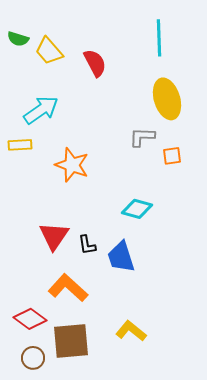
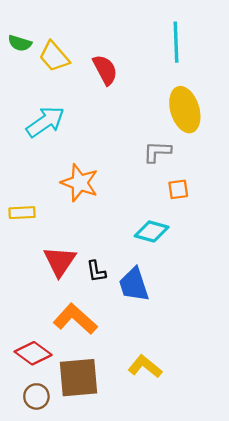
yellow rectangle: (20, 145) -> (22, 213), moved
orange square: (172, 156) -> (178, 189), moved

